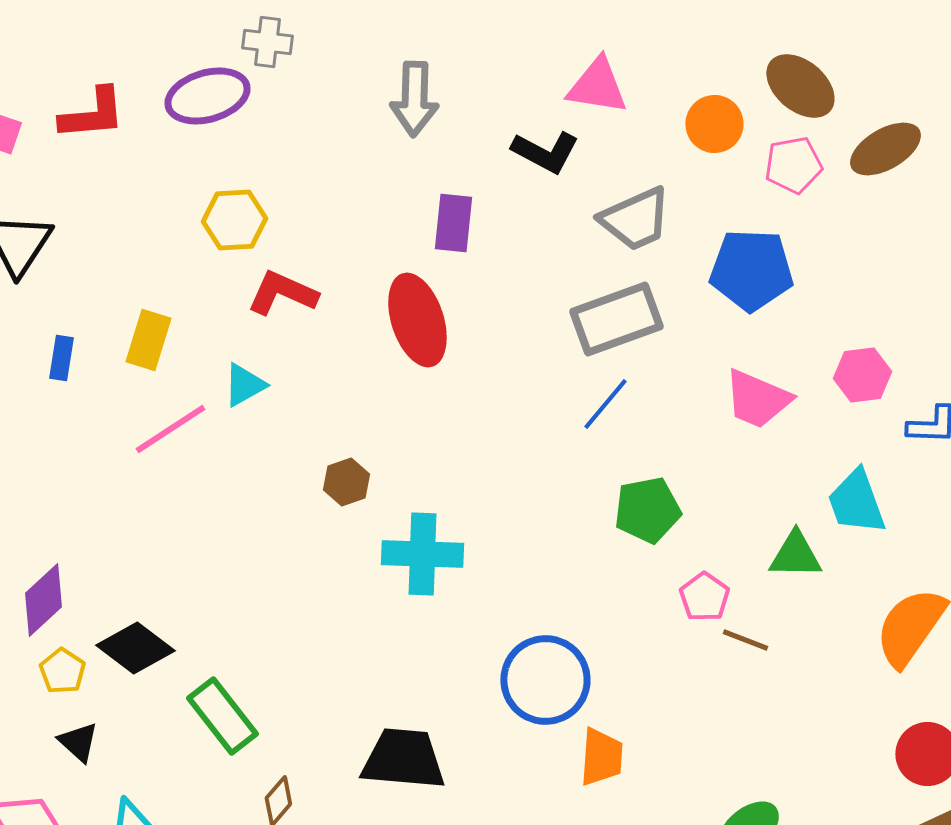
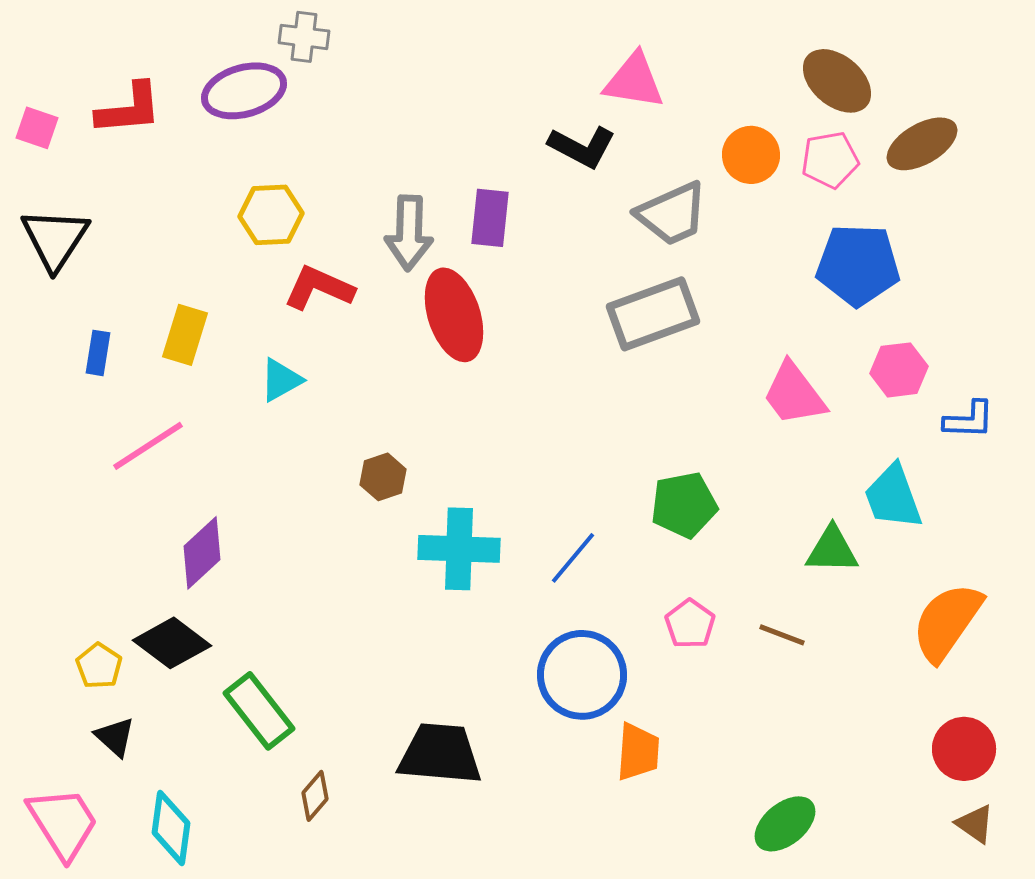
gray arrow: (414, 99) -> (409, 233), moved
orange circle: (714, 124) -> (751, 155), moved
blue pentagon: (751, 270) -> (858, 265), moved
pink trapezoid: (757, 399) -> (794, 394), turned 30
blue line: (605, 404) -> (573, 558), moved
pink line: (170, 429) -> (148, 446), moved
pink pentagon: (704, 597) -> (690, 624), moved
purple diamond: (43, 600) -> (202, 553), moved

